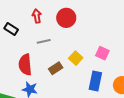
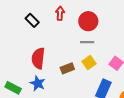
gray line: (44, 41) -> (87, 42), moved

